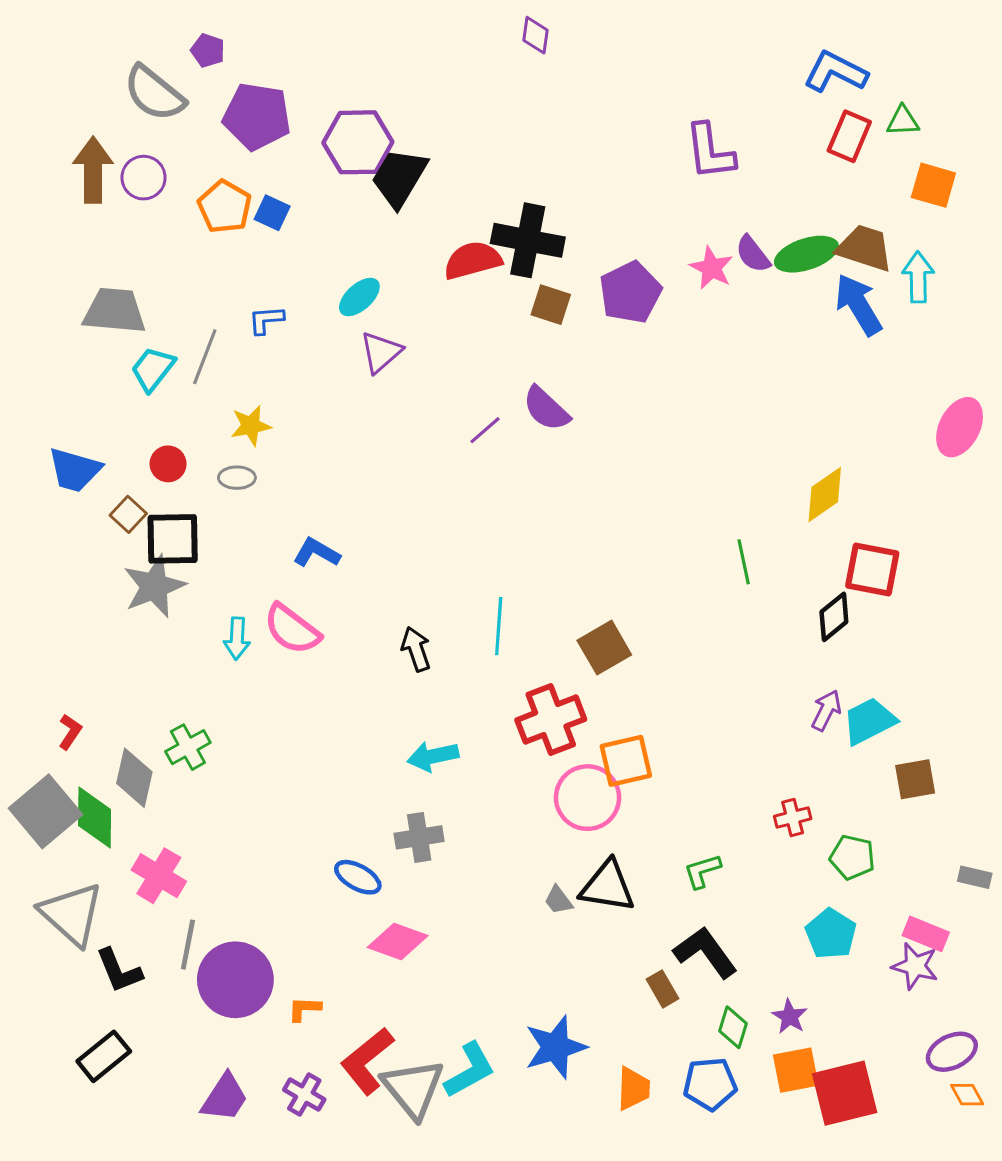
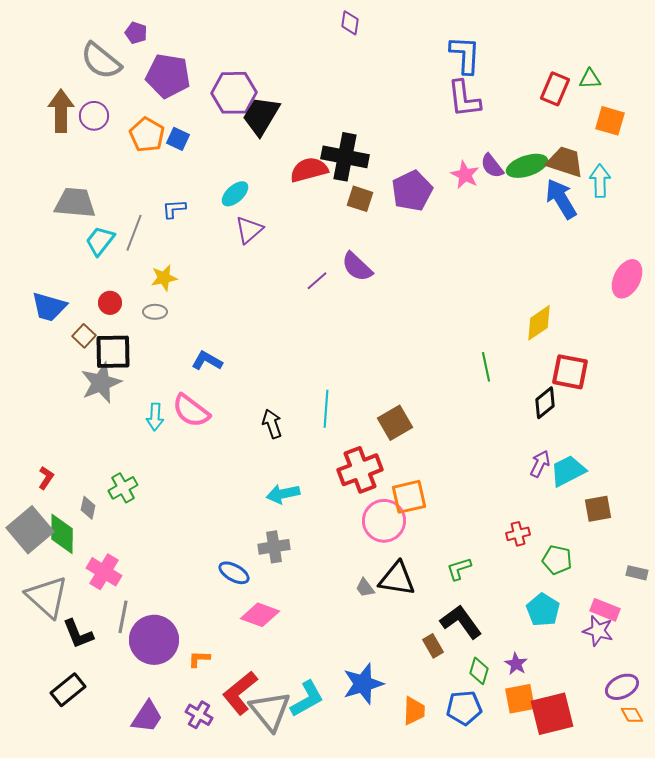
blue L-shape: (836, 72) -> (465, 55), moved, turned 66
gray diamond: (134, 778) -> (88, 508), size x0.6

